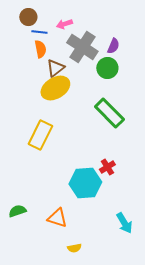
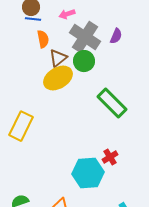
blue line: (39, 32) -> (33, 19), moved
green circle: (107, 68) -> (84, 61), moved
yellow rectangle: (40, 135) -> (21, 126), moved

